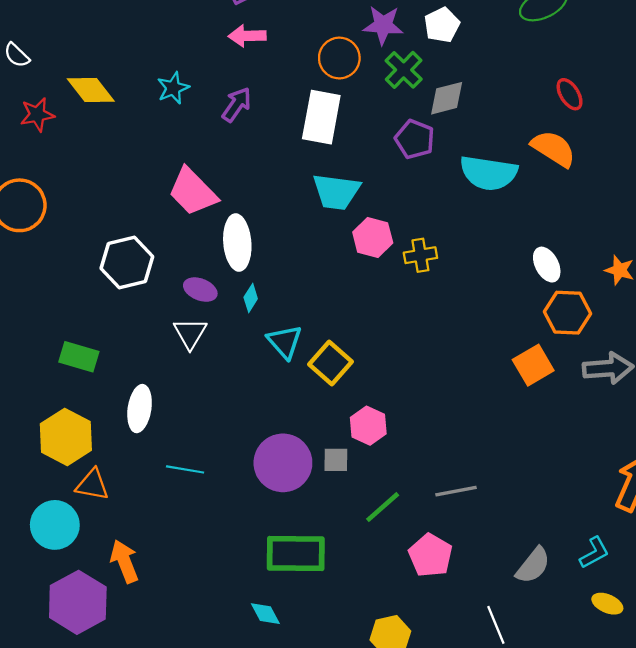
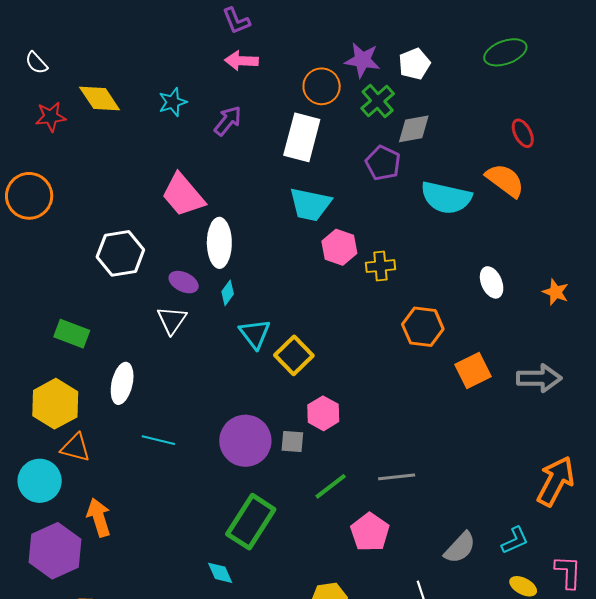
orange hexagon: (567, 313) -> (423, 327), moved
green rectangle: (296, 554) -> (251, 522), turned -62

